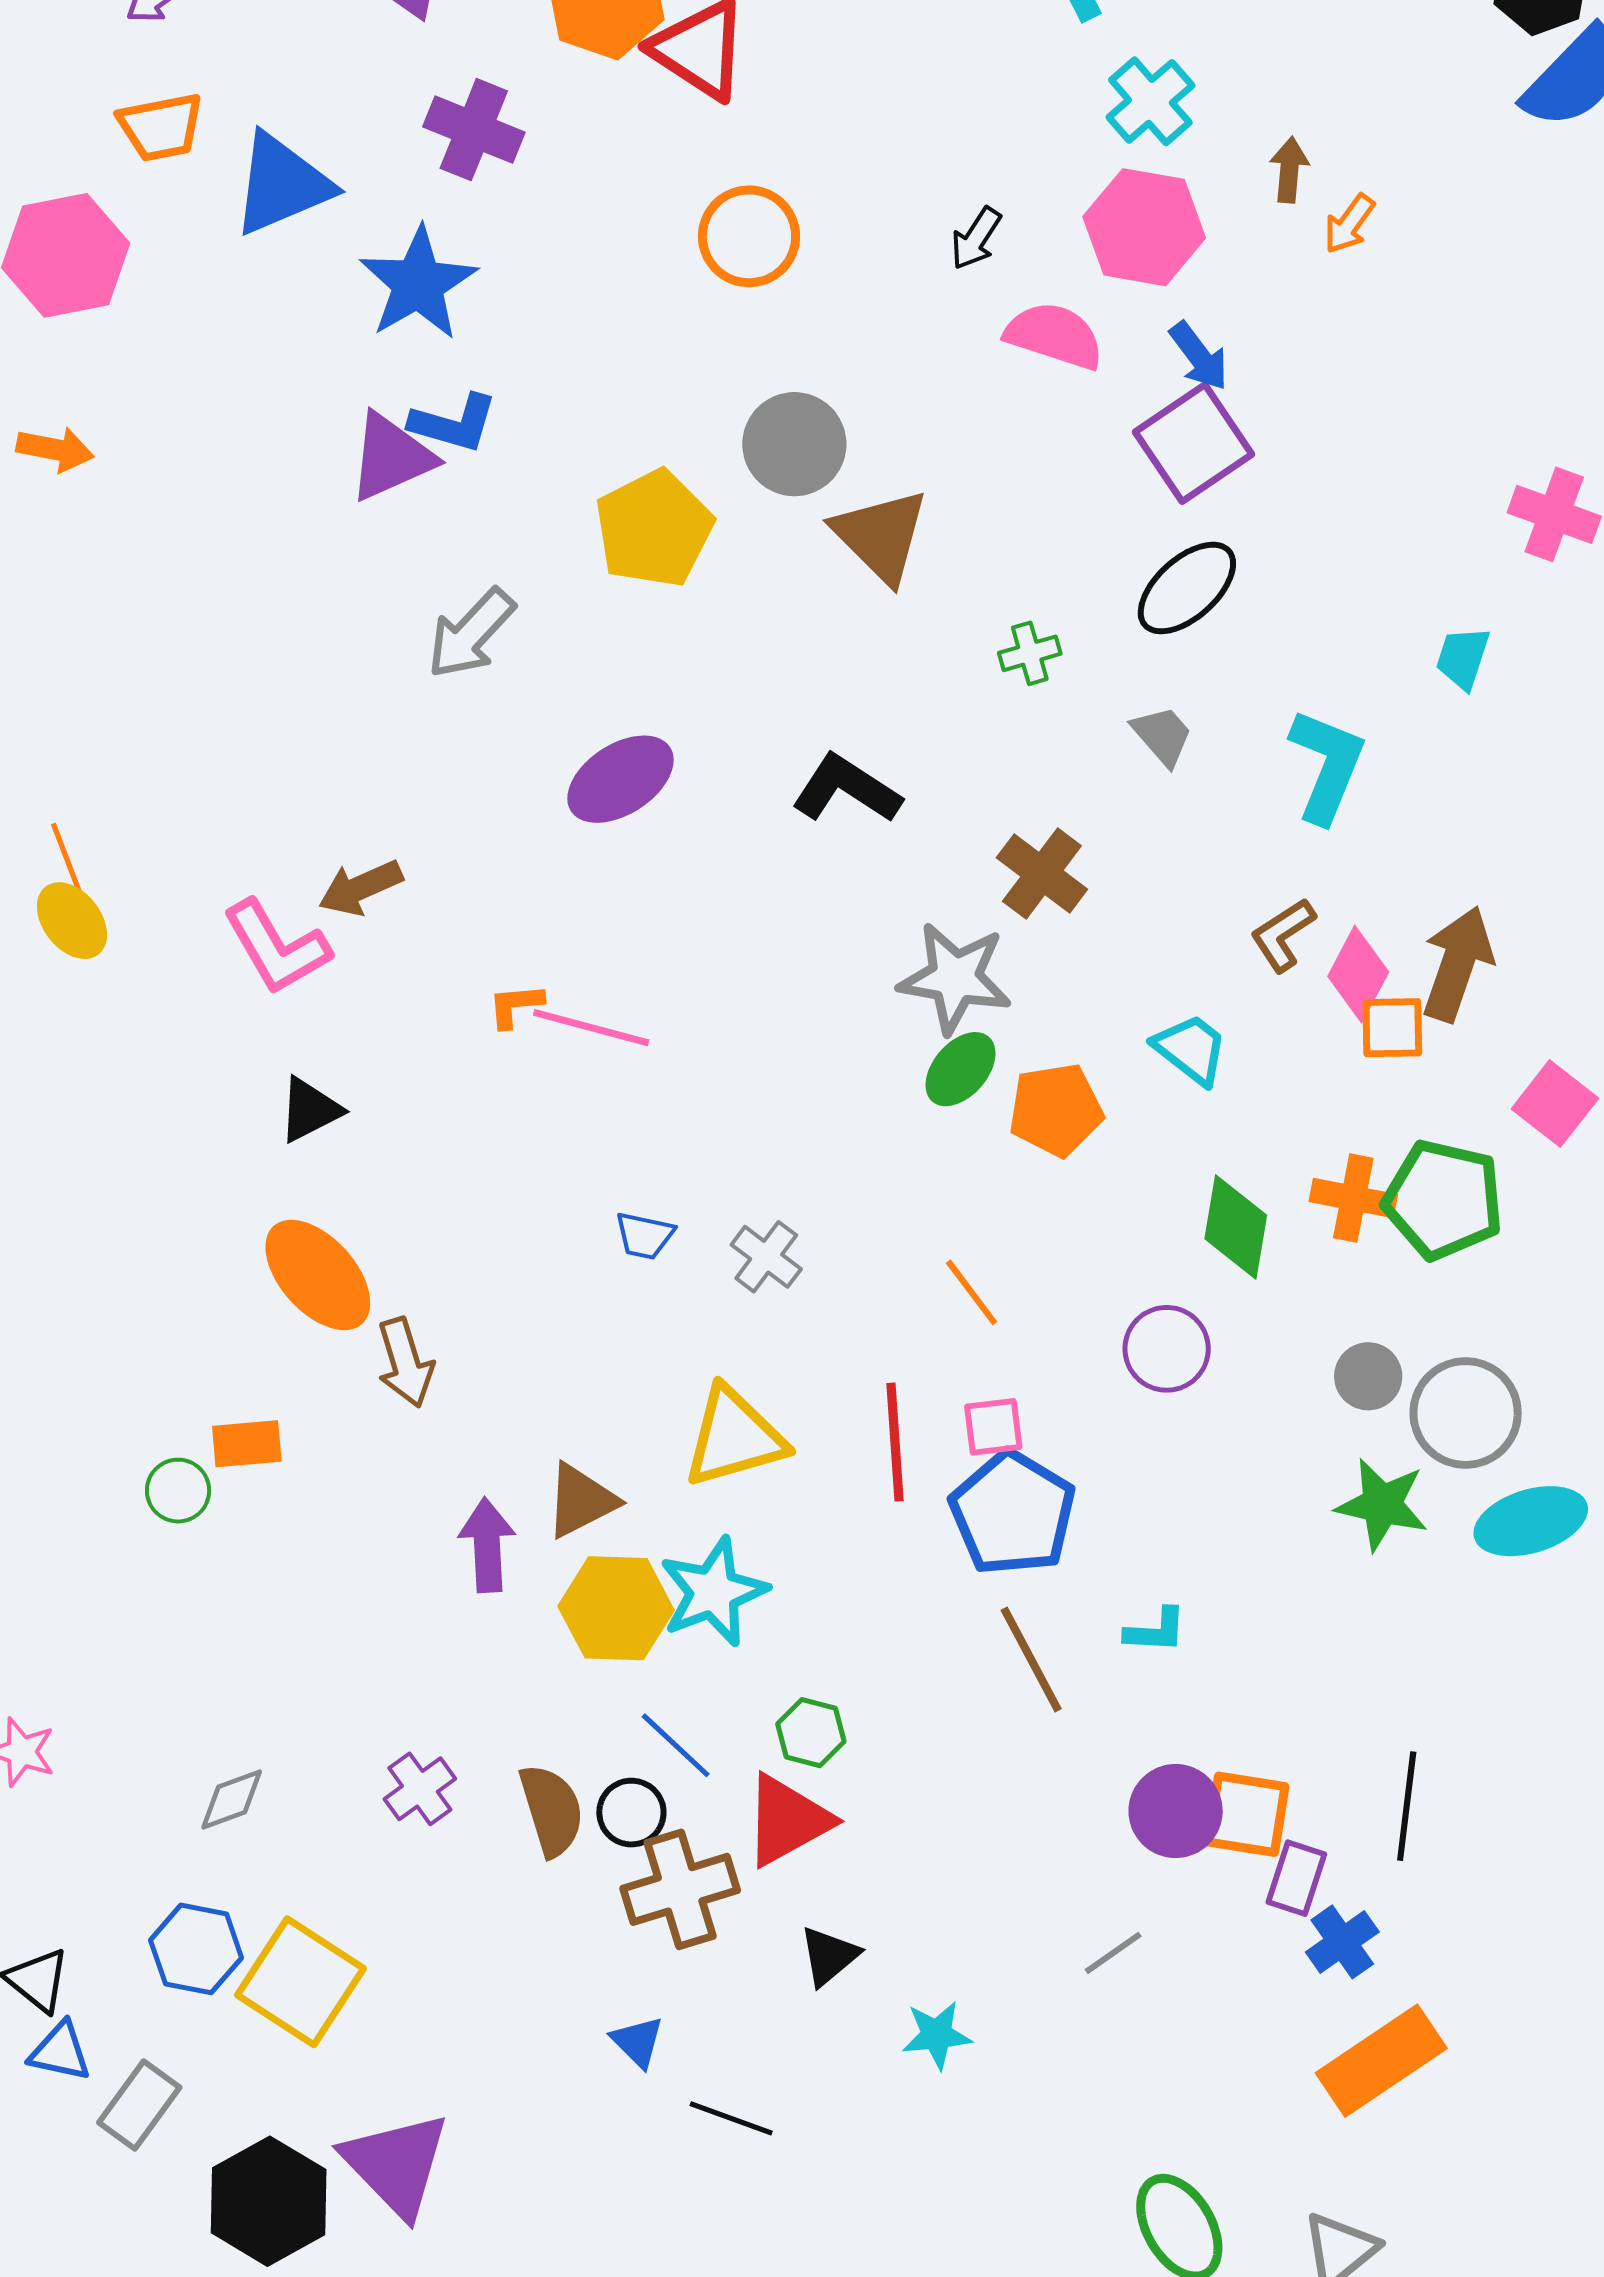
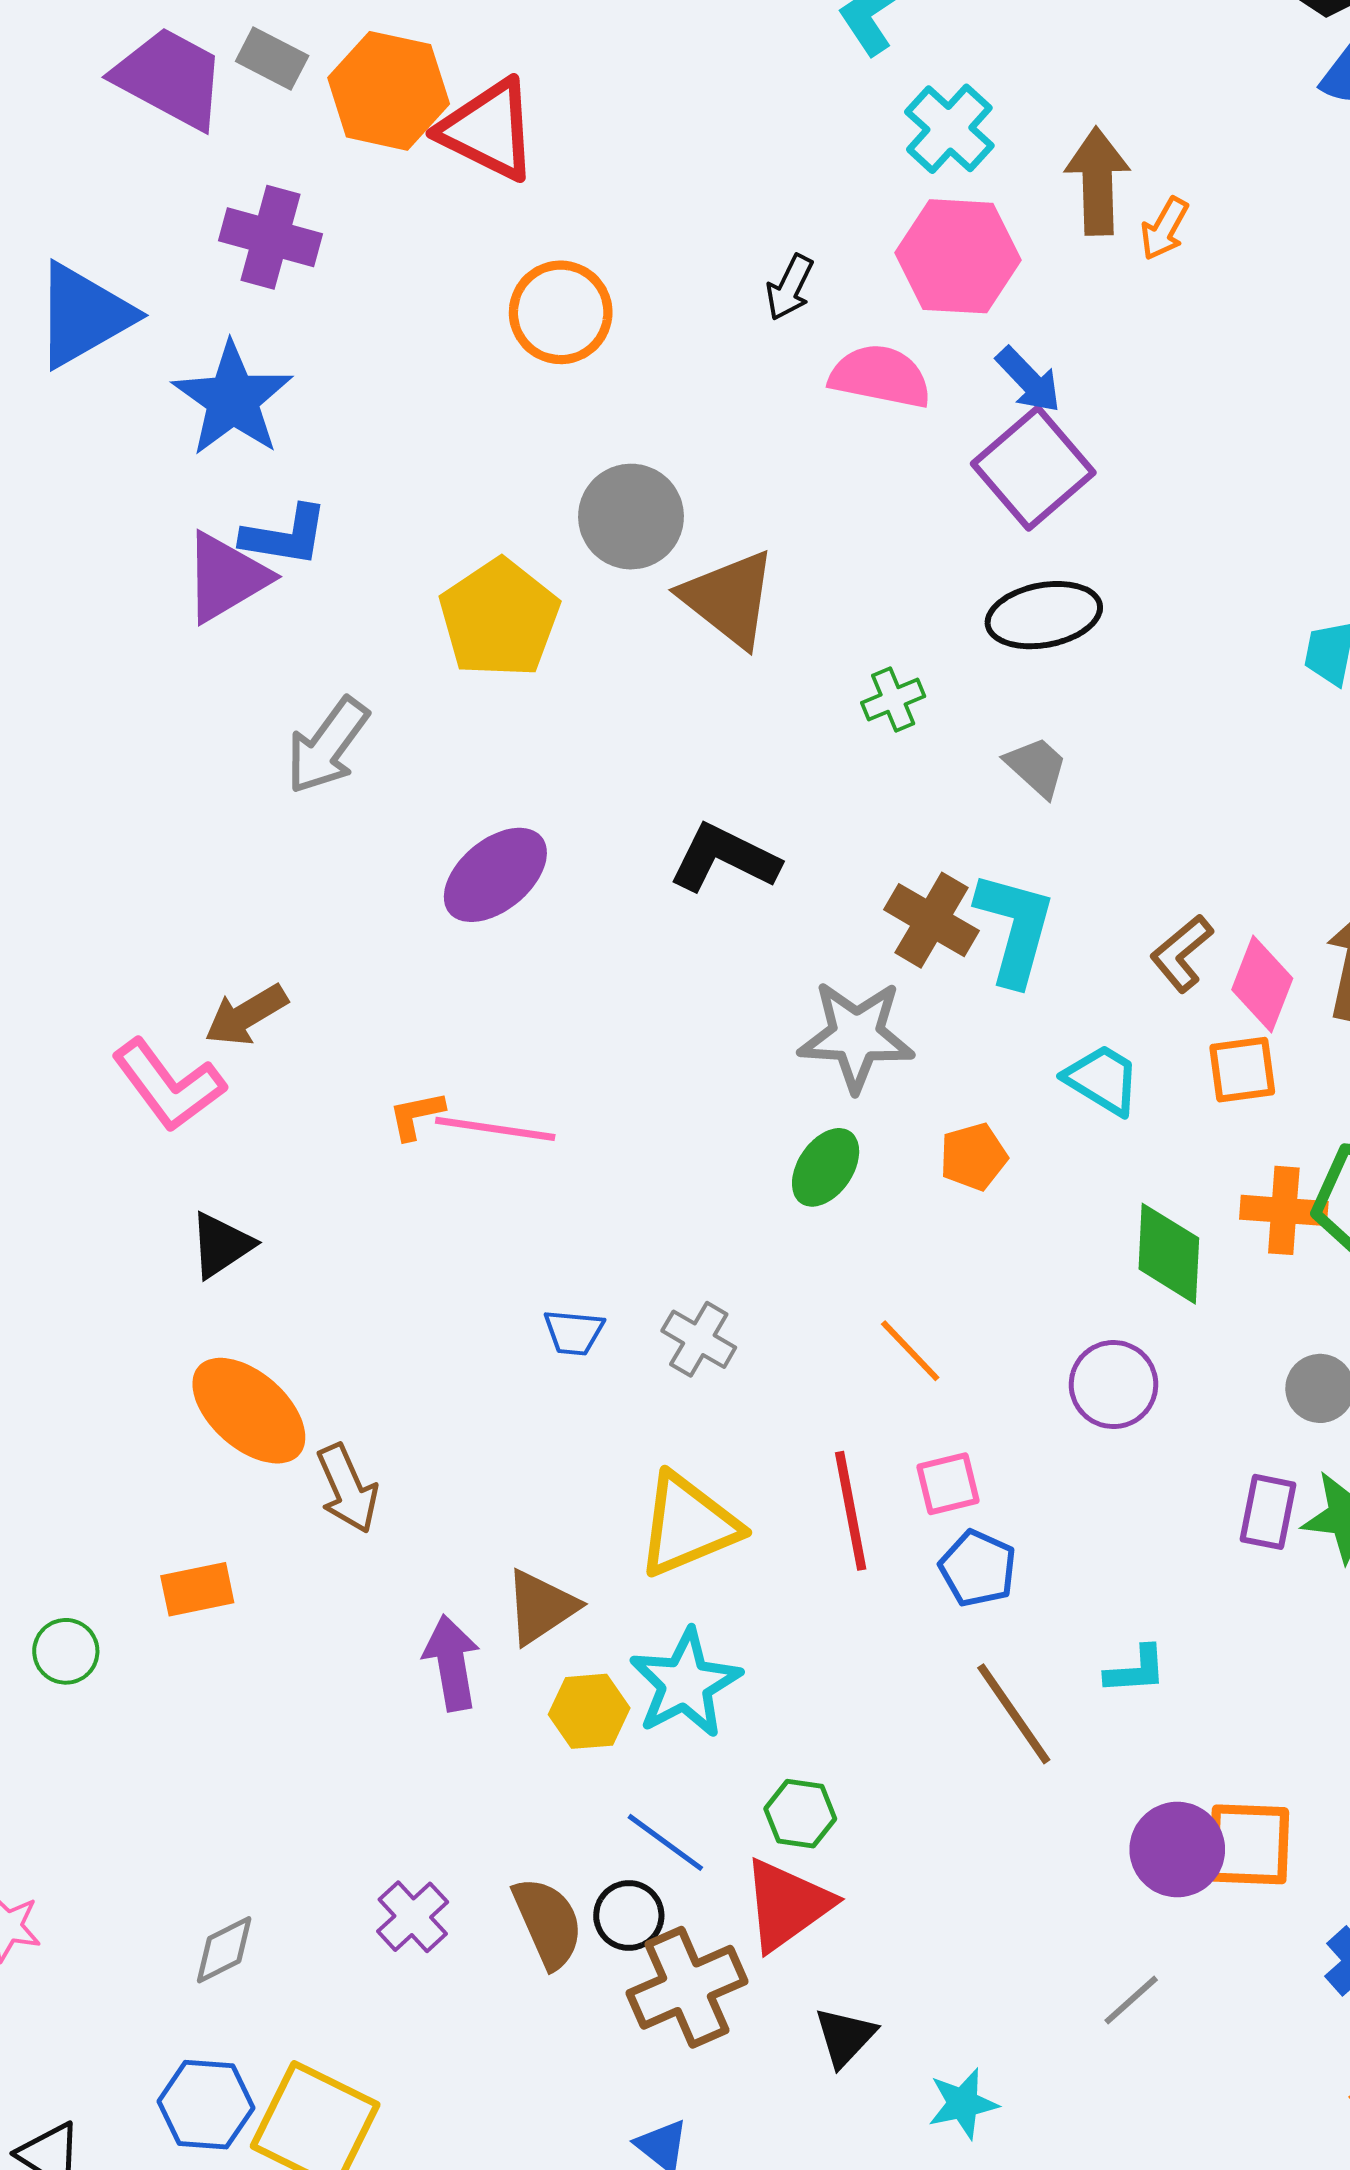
brown arrow: (1289, 170) -> (1097, 181), size x1.6
black ellipse: (1187, 588) -> (1044, 615), turned 38
cyan L-shape: (1327, 765) -> (1015, 928), moved
orange square: (1392, 1028) -> (1242, 1070), moved
green ellipse: (960, 1069) -> (826, 1167), moved
orange pentagon: (1056, 1110) -> (973, 1157), size x0.7
green circle: (178, 1491) -> (66, 1651), moved
blue pentagon: (1013, 1513) -> (978, 1568), size x0.6
yellow hexagon: (616, 1608) -> (589, 1711), size x0.7
purple rectangle: (1296, 1878) -> (1268, 1512), moved

